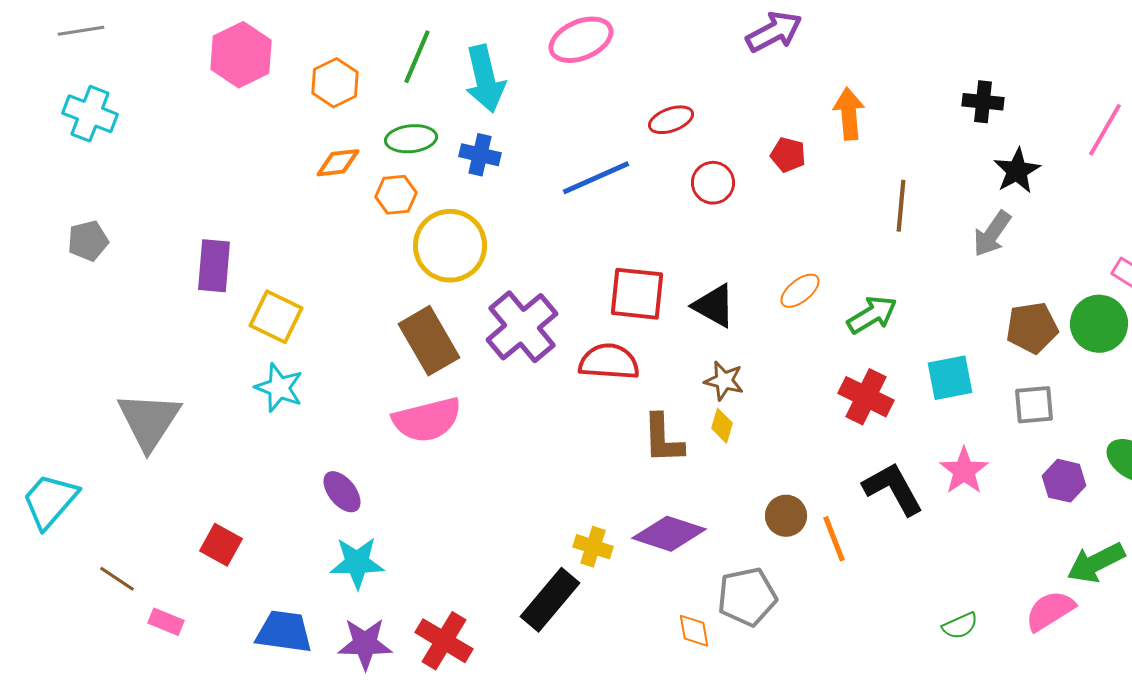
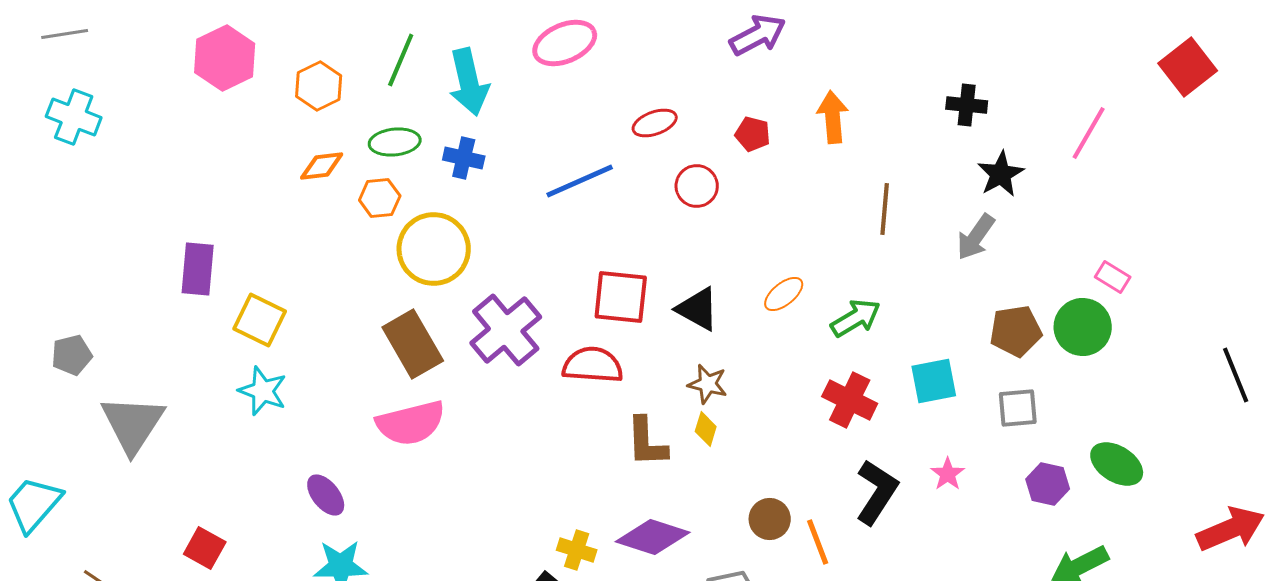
red pentagon: (788, 155) -> (753, 134), moved
gray pentagon: (88, 241) -> (72, 355), moved
pink star: (964, 471) -> (948, 474), size x0.7
black L-shape: (893, 489) -> (877, 492), turned 62

